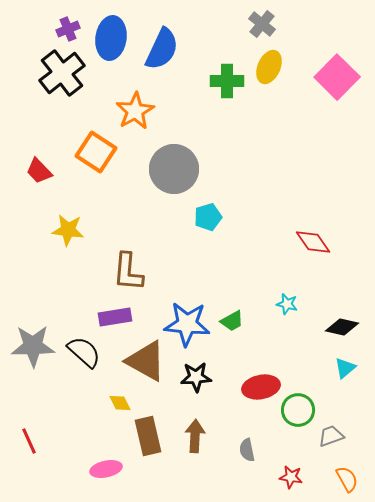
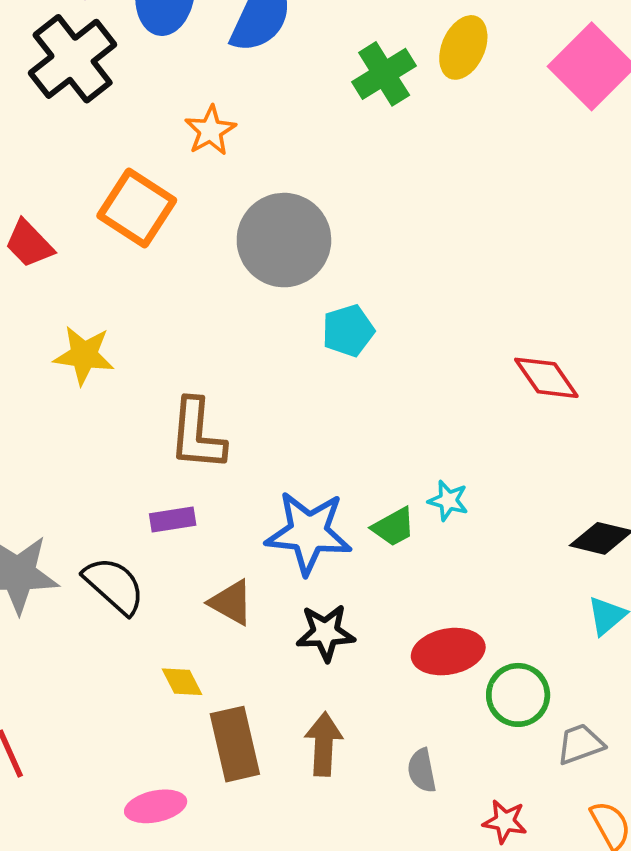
green cross: (227, 81) -> (384, 74), turned -32
orange star: (135, 111) -> (210, 131), size x0.7
cyan star: (287, 304) -> (448, 501), moved
purple rectangle: (115, 317) -> (173, 519), size x0.7
brown triangle: (146, 361) -> (231, 602), size x0.6

